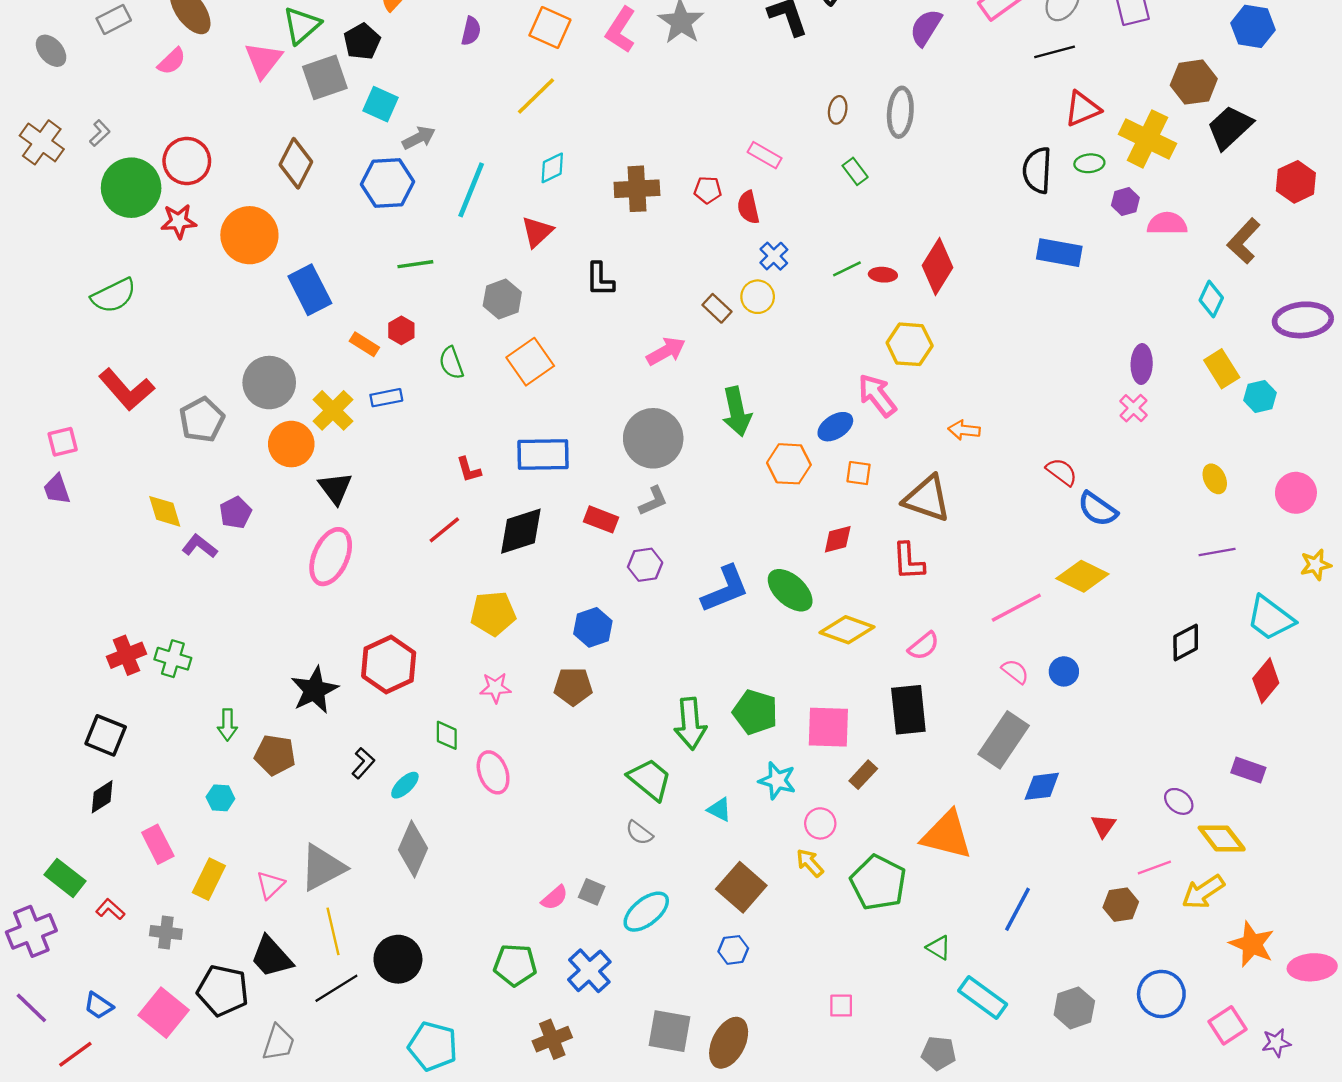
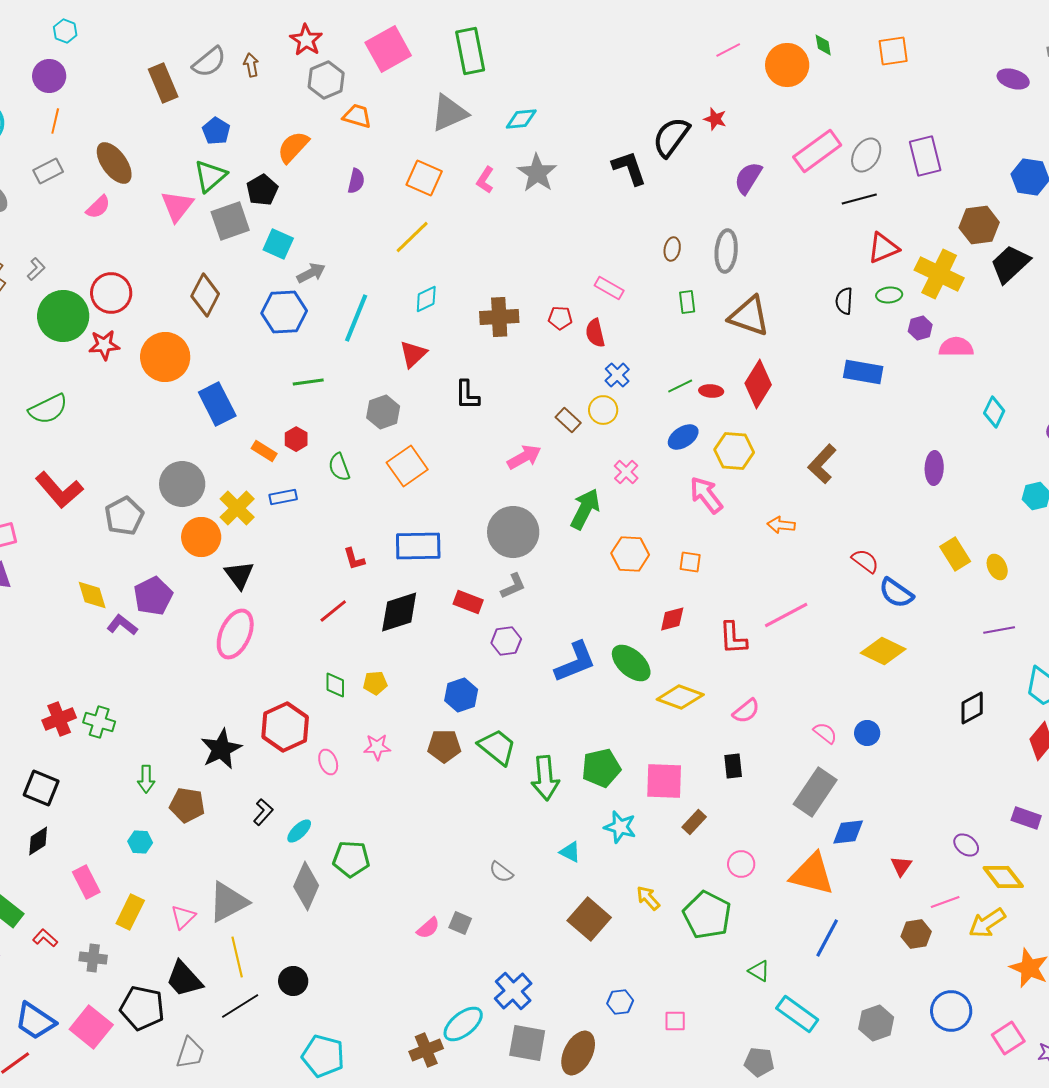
pink L-shape: (621, 30) -> (485, 180), size x0.7
black semicircle: (1037, 170) -> (844, 301), size x0.7
green rectangle: (855, 171) -> (687, 302), turned 30
brown L-shape: (1244, 241) -> (822, 464), moved
yellow rectangle: (1222, 369) -> (955, 554), moved
pink cross: (1134, 408) -> (626, 472), moved
green arrow: (737, 412) -> (585, 509), turned -141
blue ellipse: (835, 427) -> (683, 437), moved
brown triangle: (927, 499) -> (749, 316), moved
purple pentagon: (236, 513) -> (153, 596), size x1.4
pink line: (1016, 608) -> (786, 615), moved
yellow pentagon: (493, 613) -> (375, 683), size x0.6
black rectangle: (908, 710) -> (733, 766), size x0.6
green pentagon: (755, 712) -> (601, 768), turned -30
green diamond: (447, 735) -> (335, 685), moved
pink ellipse: (493, 772) -> (328, 762), moved, size x0.7
green trapezoid: (650, 779) -> (497, 747), moved
pink circle: (820, 823) -> (741, 864), moved
orange triangle: (947, 835) -> (812, 874), moved
cyan ellipse: (646, 912) -> (463, 1024), moved
blue hexagon: (733, 950) -> (620, 1002), moved
black circle: (398, 959) -> (293, 981), size x0.7
green pentagon: (515, 965) -> (351, 859), moved
blue cross: (589, 971) -> (513, 991), moved
blue trapezoid: (99, 1006) -> (35, 1021), size x1.6

